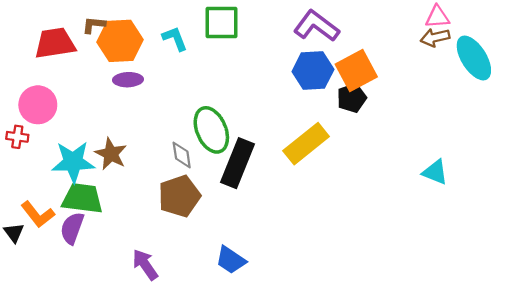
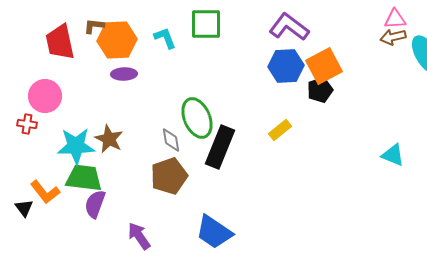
red trapezoid: (55, 43) -> (60, 42), turned -93
yellow rectangle: (306, 144) -> (280, 130), size x0.6
purple semicircle: (72, 228) -> (95, 204), moved
blue trapezoid: (231, 260) -> (214, 232), size x1.4

